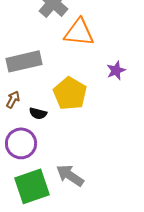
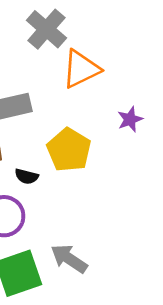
orange triangle: (79, 32) -> (81, 69), turned -32

